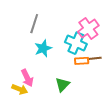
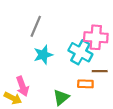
pink cross: (88, 29) -> (96, 37), turned 35
orange rectangle: (82, 61) -> (85, 84), moved

